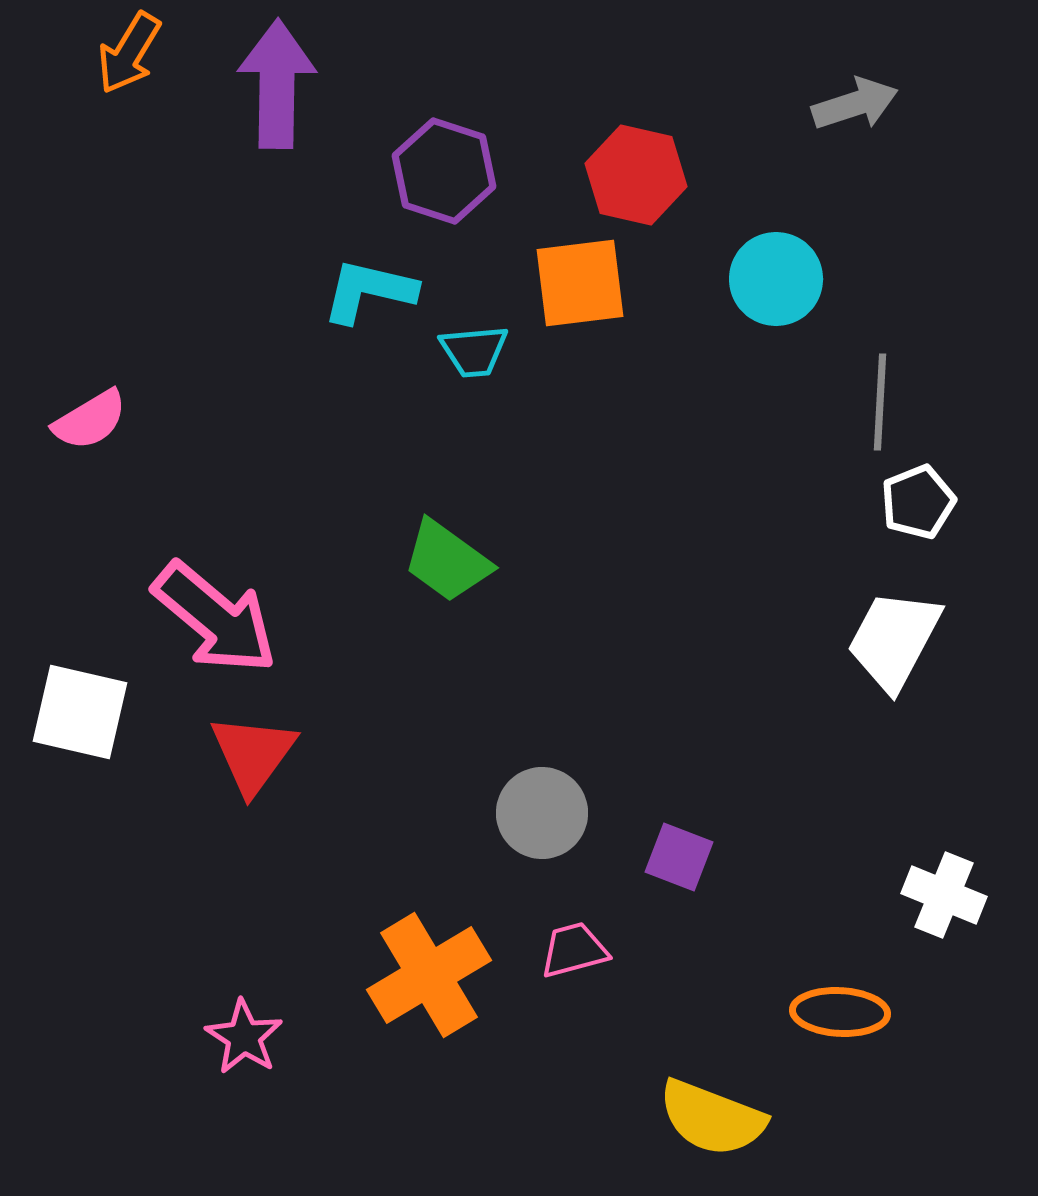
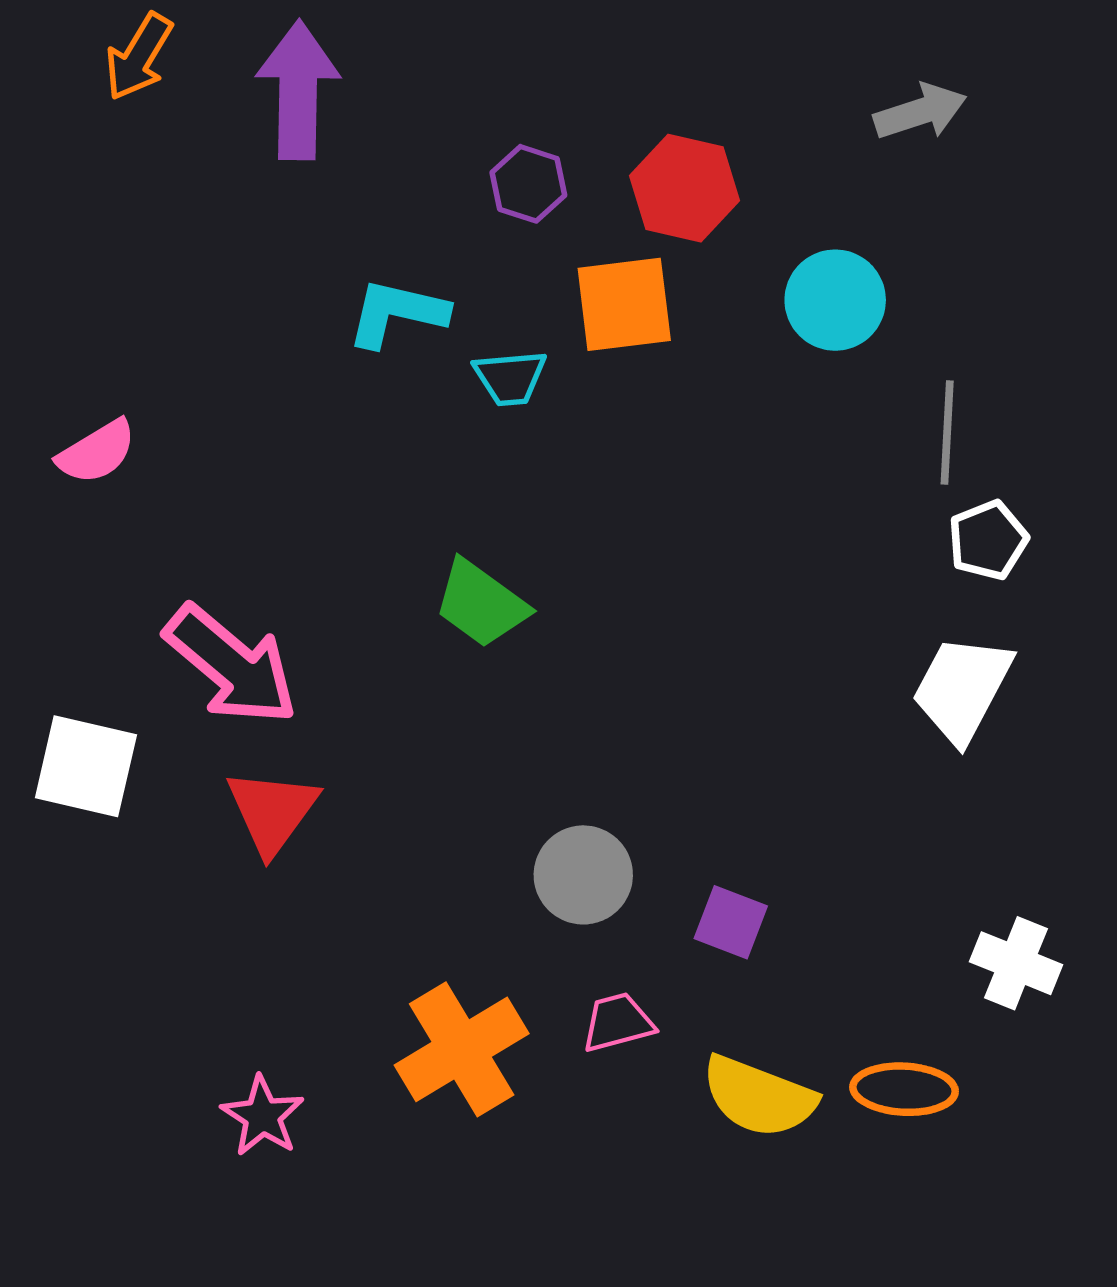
purple hexagon: (444, 171) -> (528, 184), moved, size x0.7
yellow semicircle: (712, 1118) -> (759, 1097), moved

